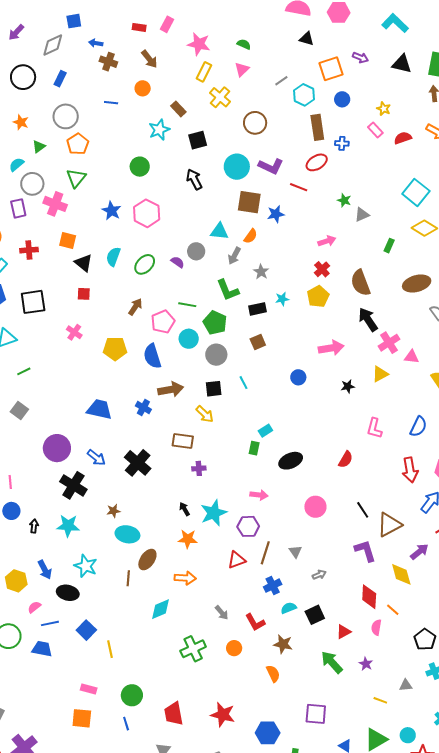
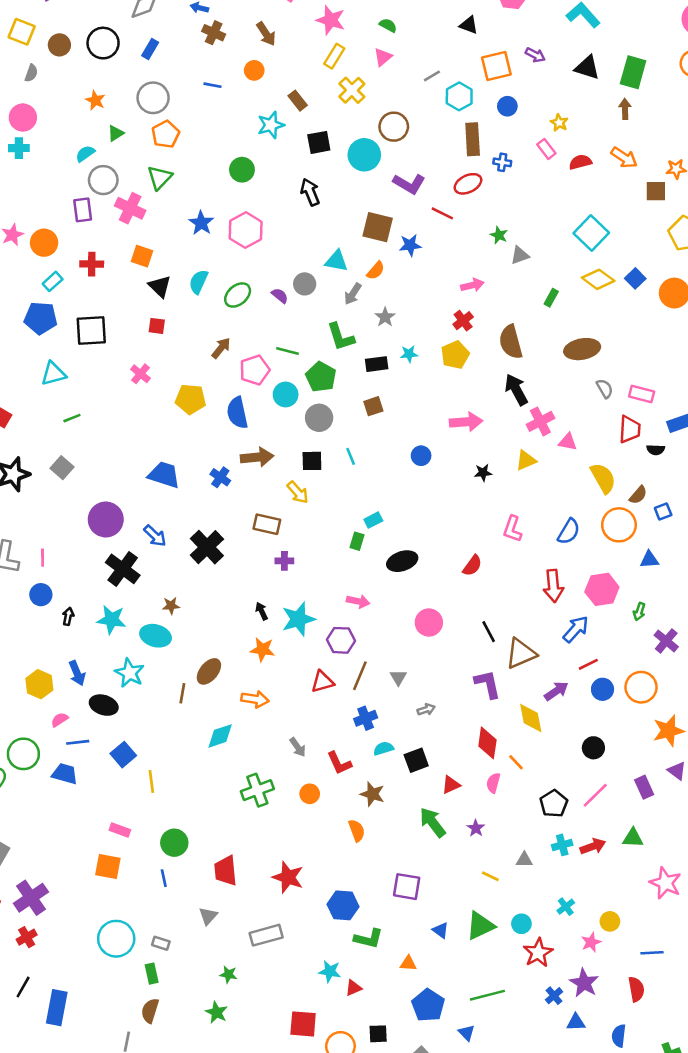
cyan circle: (237, 167) -> (364, 155), moved
cyan ellipse: (127, 534) -> (156, 636), moved

